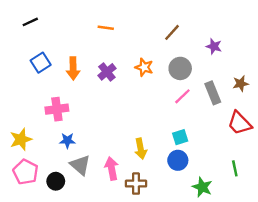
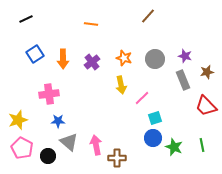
brown line: (172, 32) -> (148, 16), moved
purple star: (214, 46) -> (185, 56), moved
pink line: (182, 96) -> (142, 98), moved
yellow arrow: (141, 149) -> (121, 85), moved
green star: (202, 187) -> (174, 147), moved

